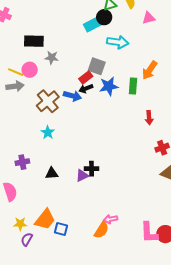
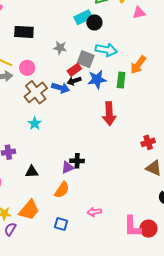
black circle: (104, 17) -> (94, 22), moved
cyan arrow: (118, 42) -> (106, 50), moved
gray star: (52, 58) -> (60, 48), moved
pink circle: (30, 70) -> (27, 68), moved
red arrow: (149, 118) -> (109, 114), moved, size x1.6
black triangle: (52, 173) -> (32, 172), moved
blue square: (61, 229) -> (61, 224), moved
orange semicircle: (101, 230) -> (62, 190), moved

